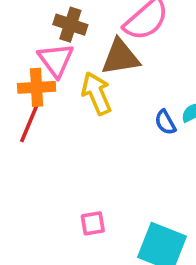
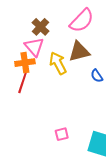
brown cross: (70, 25) -> (41, 27), turned 30
brown triangle: (120, 57) -> (79, 52), moved

